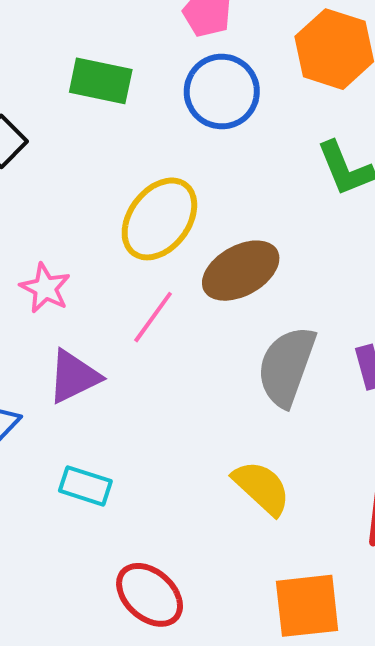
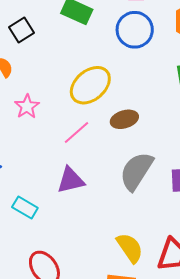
brown ellipse: (241, 271) -> (124, 119), size x0.7
purple triangle: (74, 377) -> (71, 180), moved
yellow semicircle: (262, 488) -> (130, 248), moved

